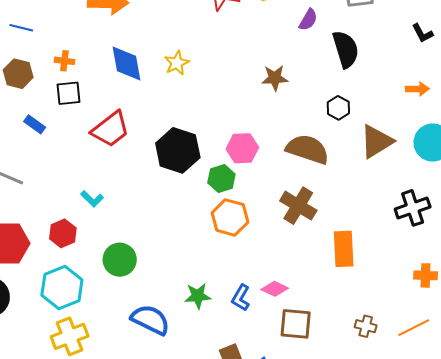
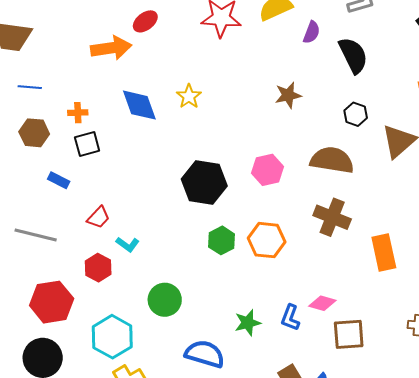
red trapezoid: (110, 129) -> (98, 217), moved, size x0.6
green hexagon: (221, 179) -> (222, 240), moved
red hexagon: (63, 233) -> (98, 268), moved

